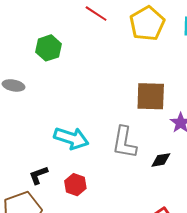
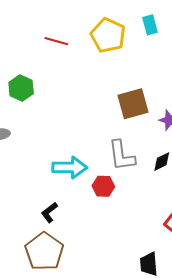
red hexagon: (75, 185) -> (103, 186), moved

